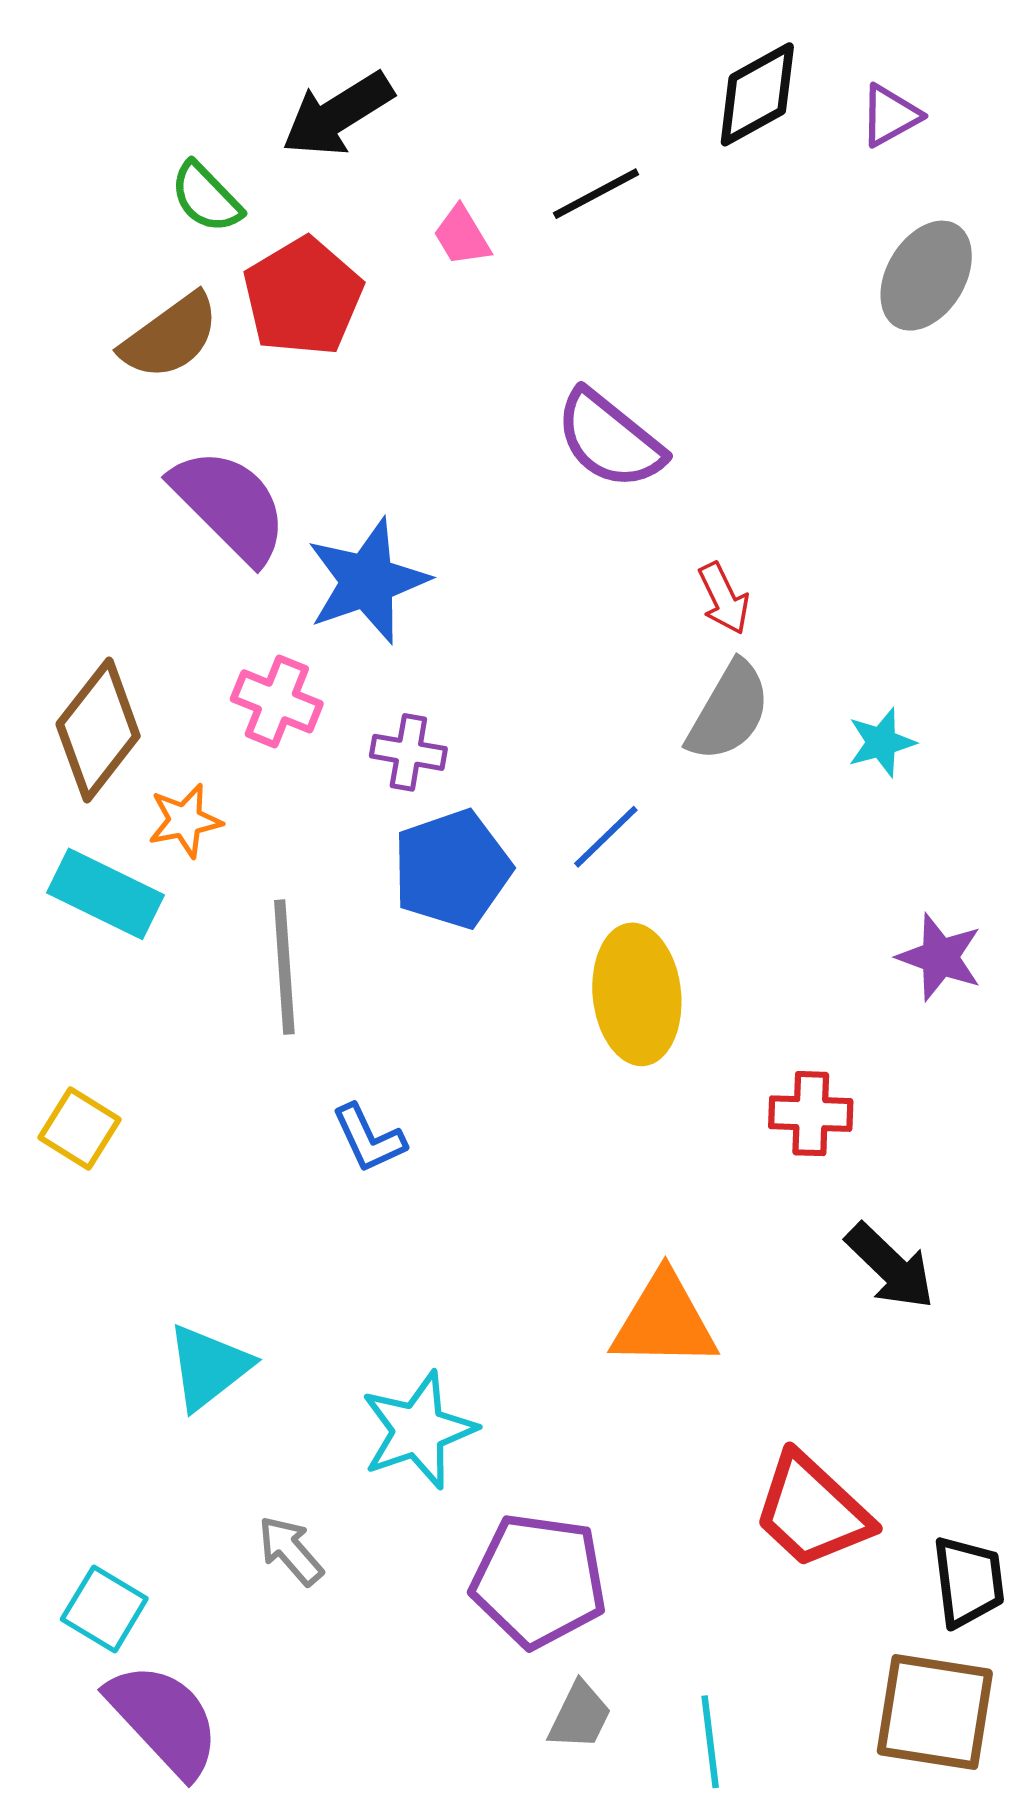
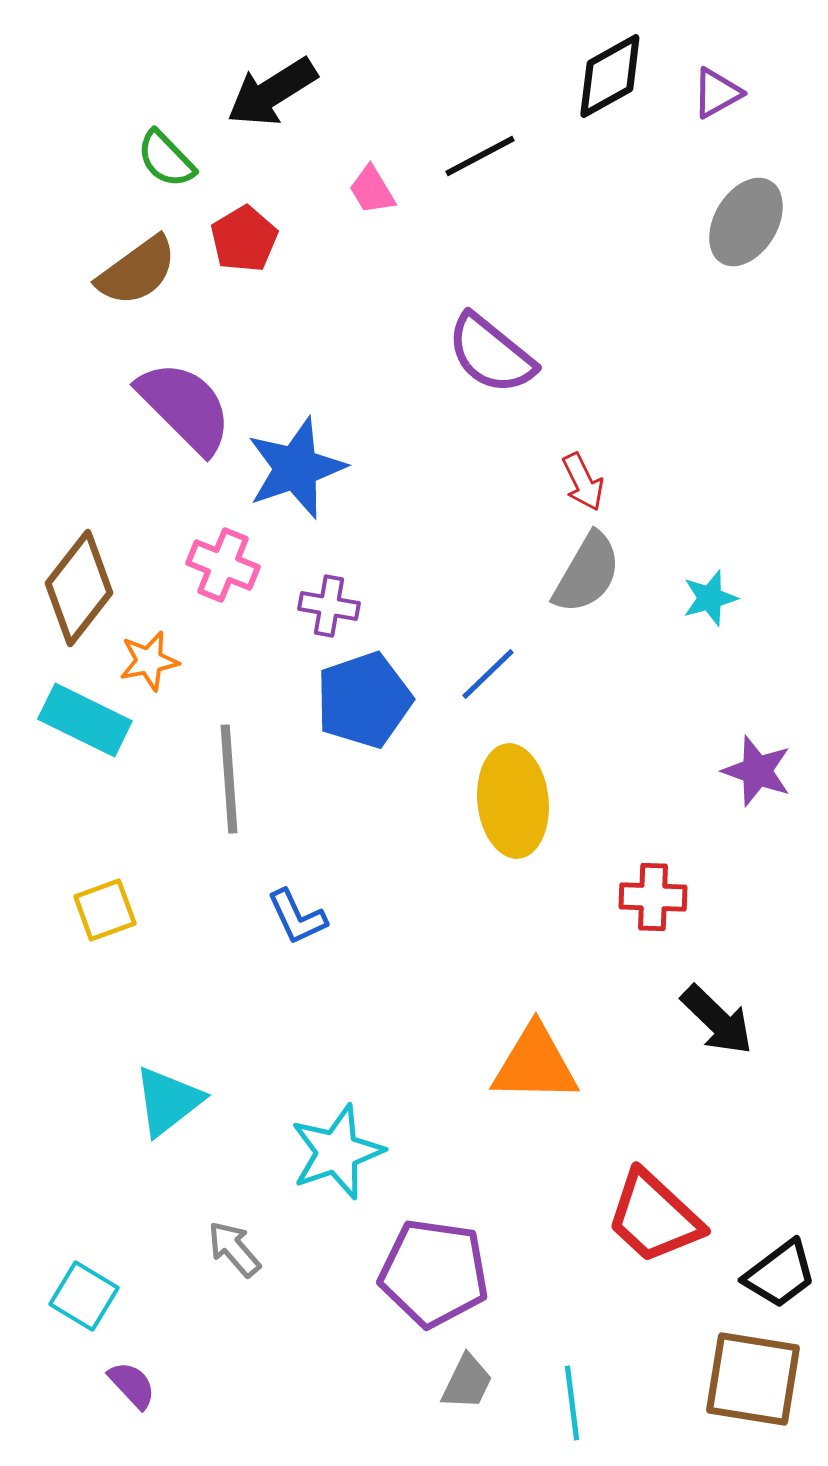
red pentagon: (303, 297) -> (244, 239), size x0.7
yellow square: (79, 1129) -> (105, 910), moved, turned 38
black trapezoid: (968, 1582) -> (780, 1274), turned 60
purple semicircle: (164, 1719) -> (132, 1385), size x0.5

